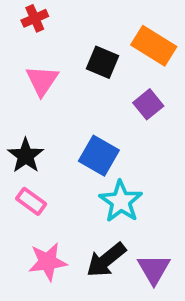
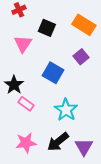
black square: (103, 62) -> (47, 28), moved
blue square: (99, 156) -> (53, 73), moved
pink rectangle: (31, 201) -> (26, 104), moved

